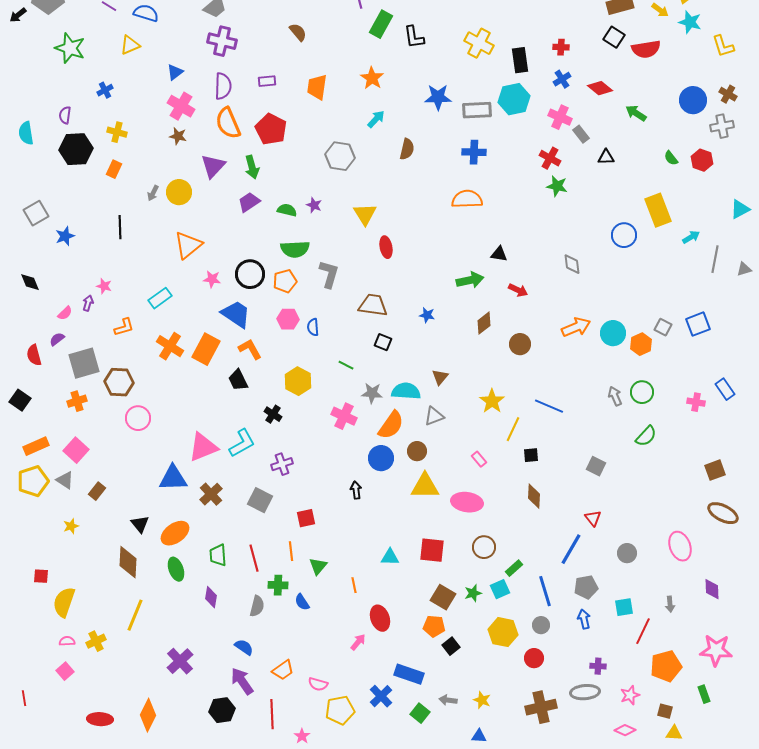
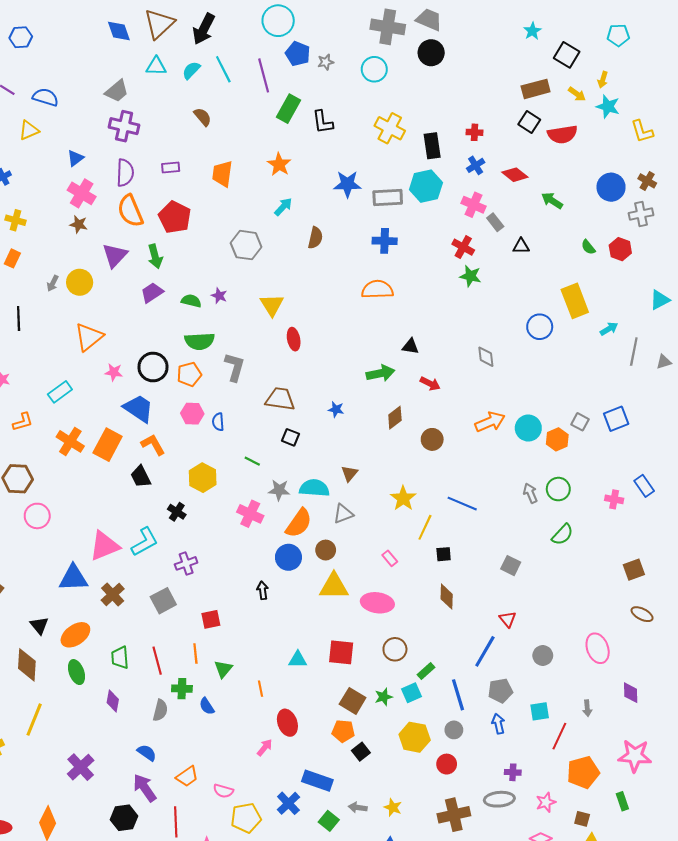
gray square: (260, 500) -> (163, 601), turned 35
brown ellipse: (723, 513) -> (642, 614), size x0.7

